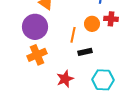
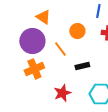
orange circle: (92, 24) -> (77, 31), moved
orange line: (73, 35) -> (60, 49), moved, turned -49

